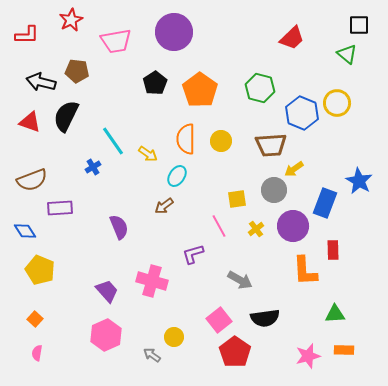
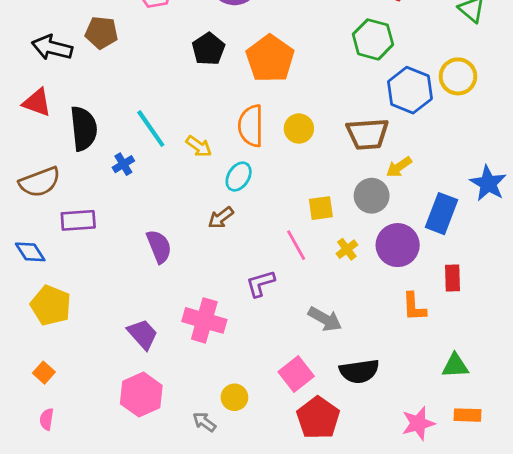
green hexagon: (260, 88) -> (373, 39), moved
black semicircle: (66, 116) -> (84, 129), moved, turned 148
orange L-shape: (305, 271) -> (414, 307), size x0.7

